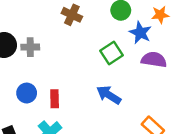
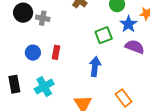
blue arrow: (109, 95) -> (95, 67), turned 54
red rectangle: (55, 99) -> (56, 52), moved

